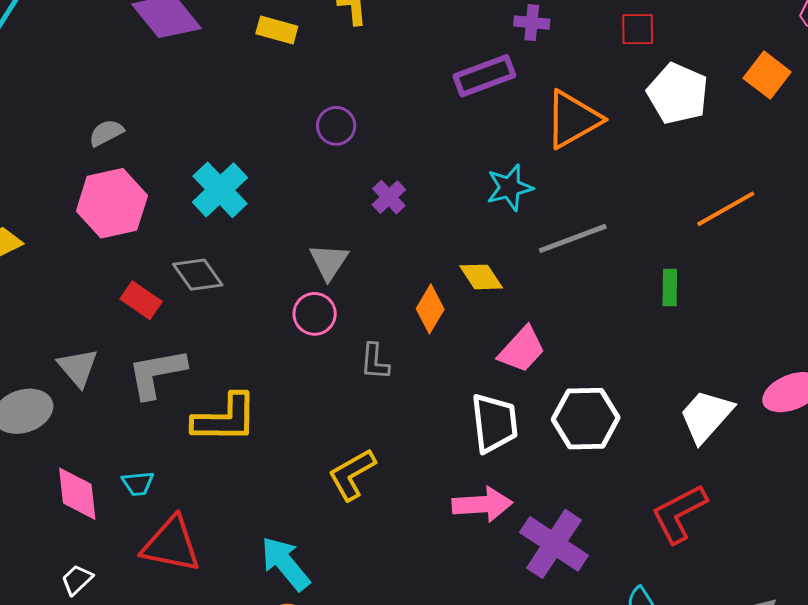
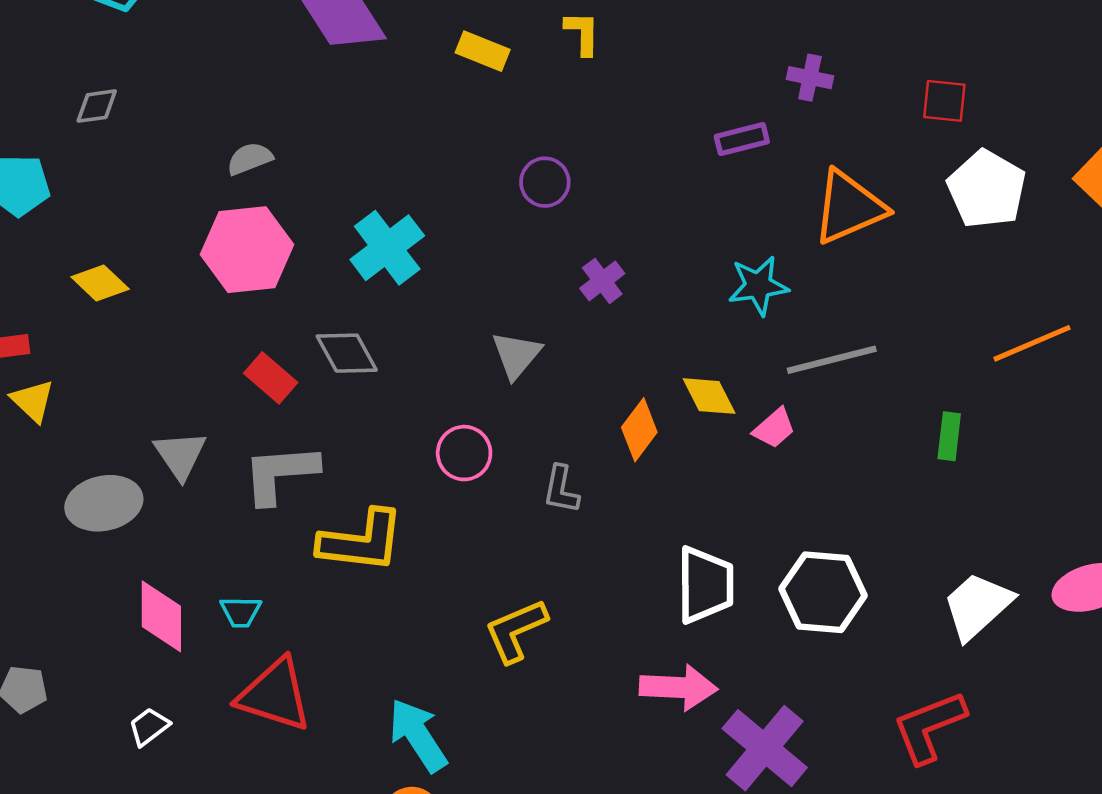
purple rectangle: (484, 76) -> (742, 139), size x0.7
pink circle: (315, 314) -> (464, 453), moved
pink trapezoid: (522, 350) -> (774, 428), moved, size x0.7

